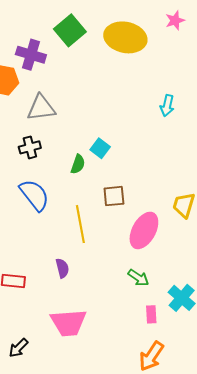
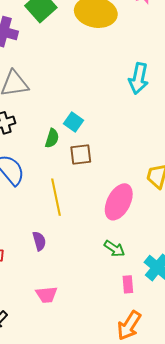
cyan arrow: (167, 106) -> (139, 78), size x1.4
brown square: (114, 196) -> (81, 154), moved
pink trapezoid: (68, 323) -> (47, 295), size x0.6

